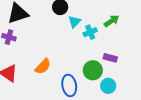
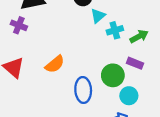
green arrow: (112, 21) -> (139, 36), moved

